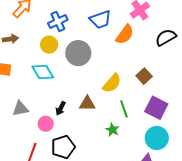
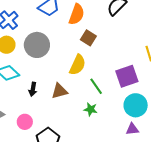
brown square: (144, 76) -> (88, 38), moved
black arrow: (61, 108) -> (33, 89), moved
purple square: (156, 108) -> (127, 76), turned -30

